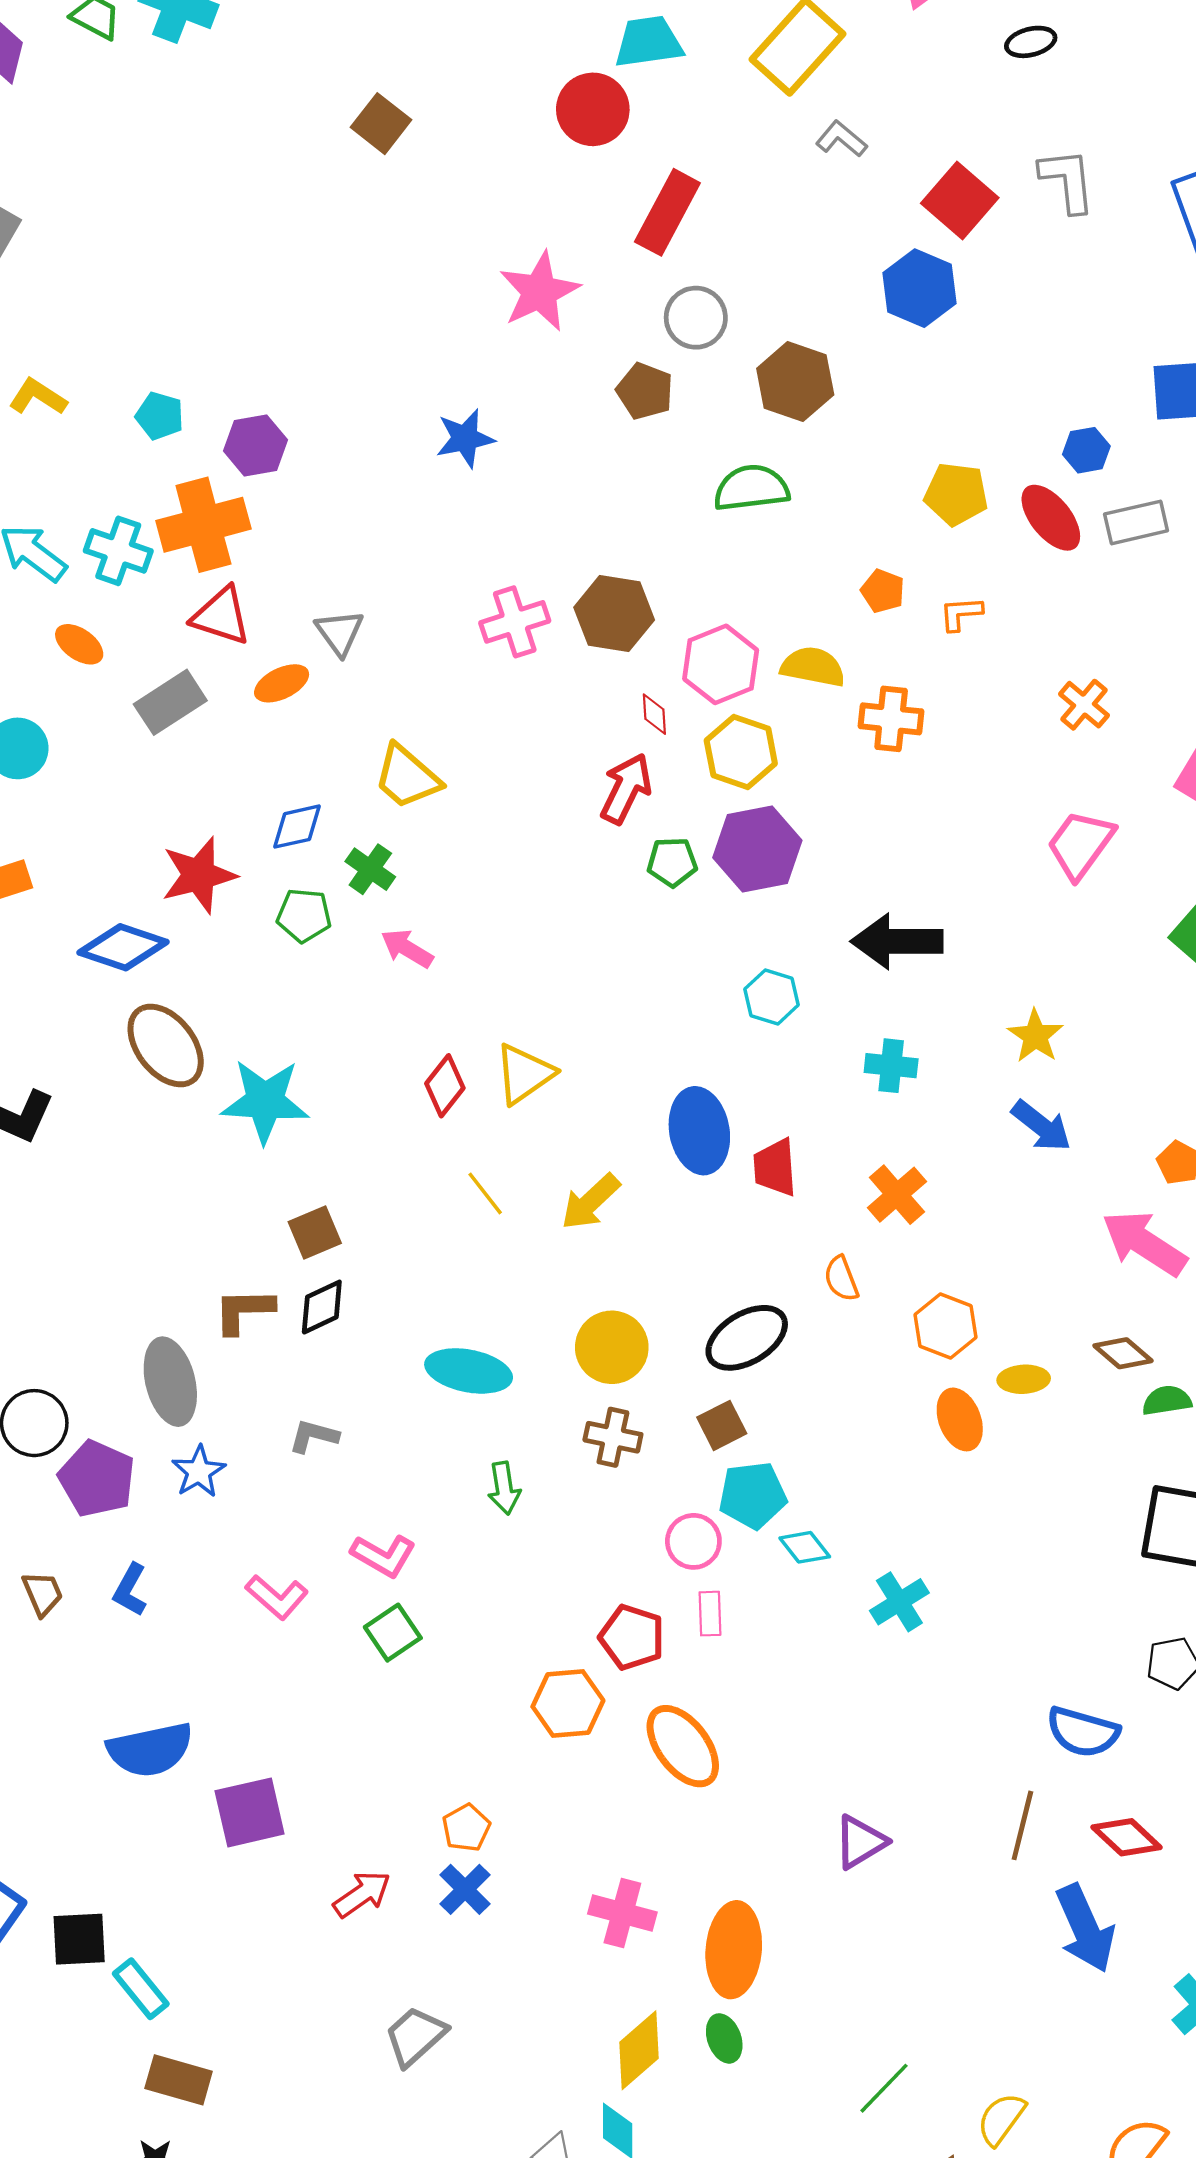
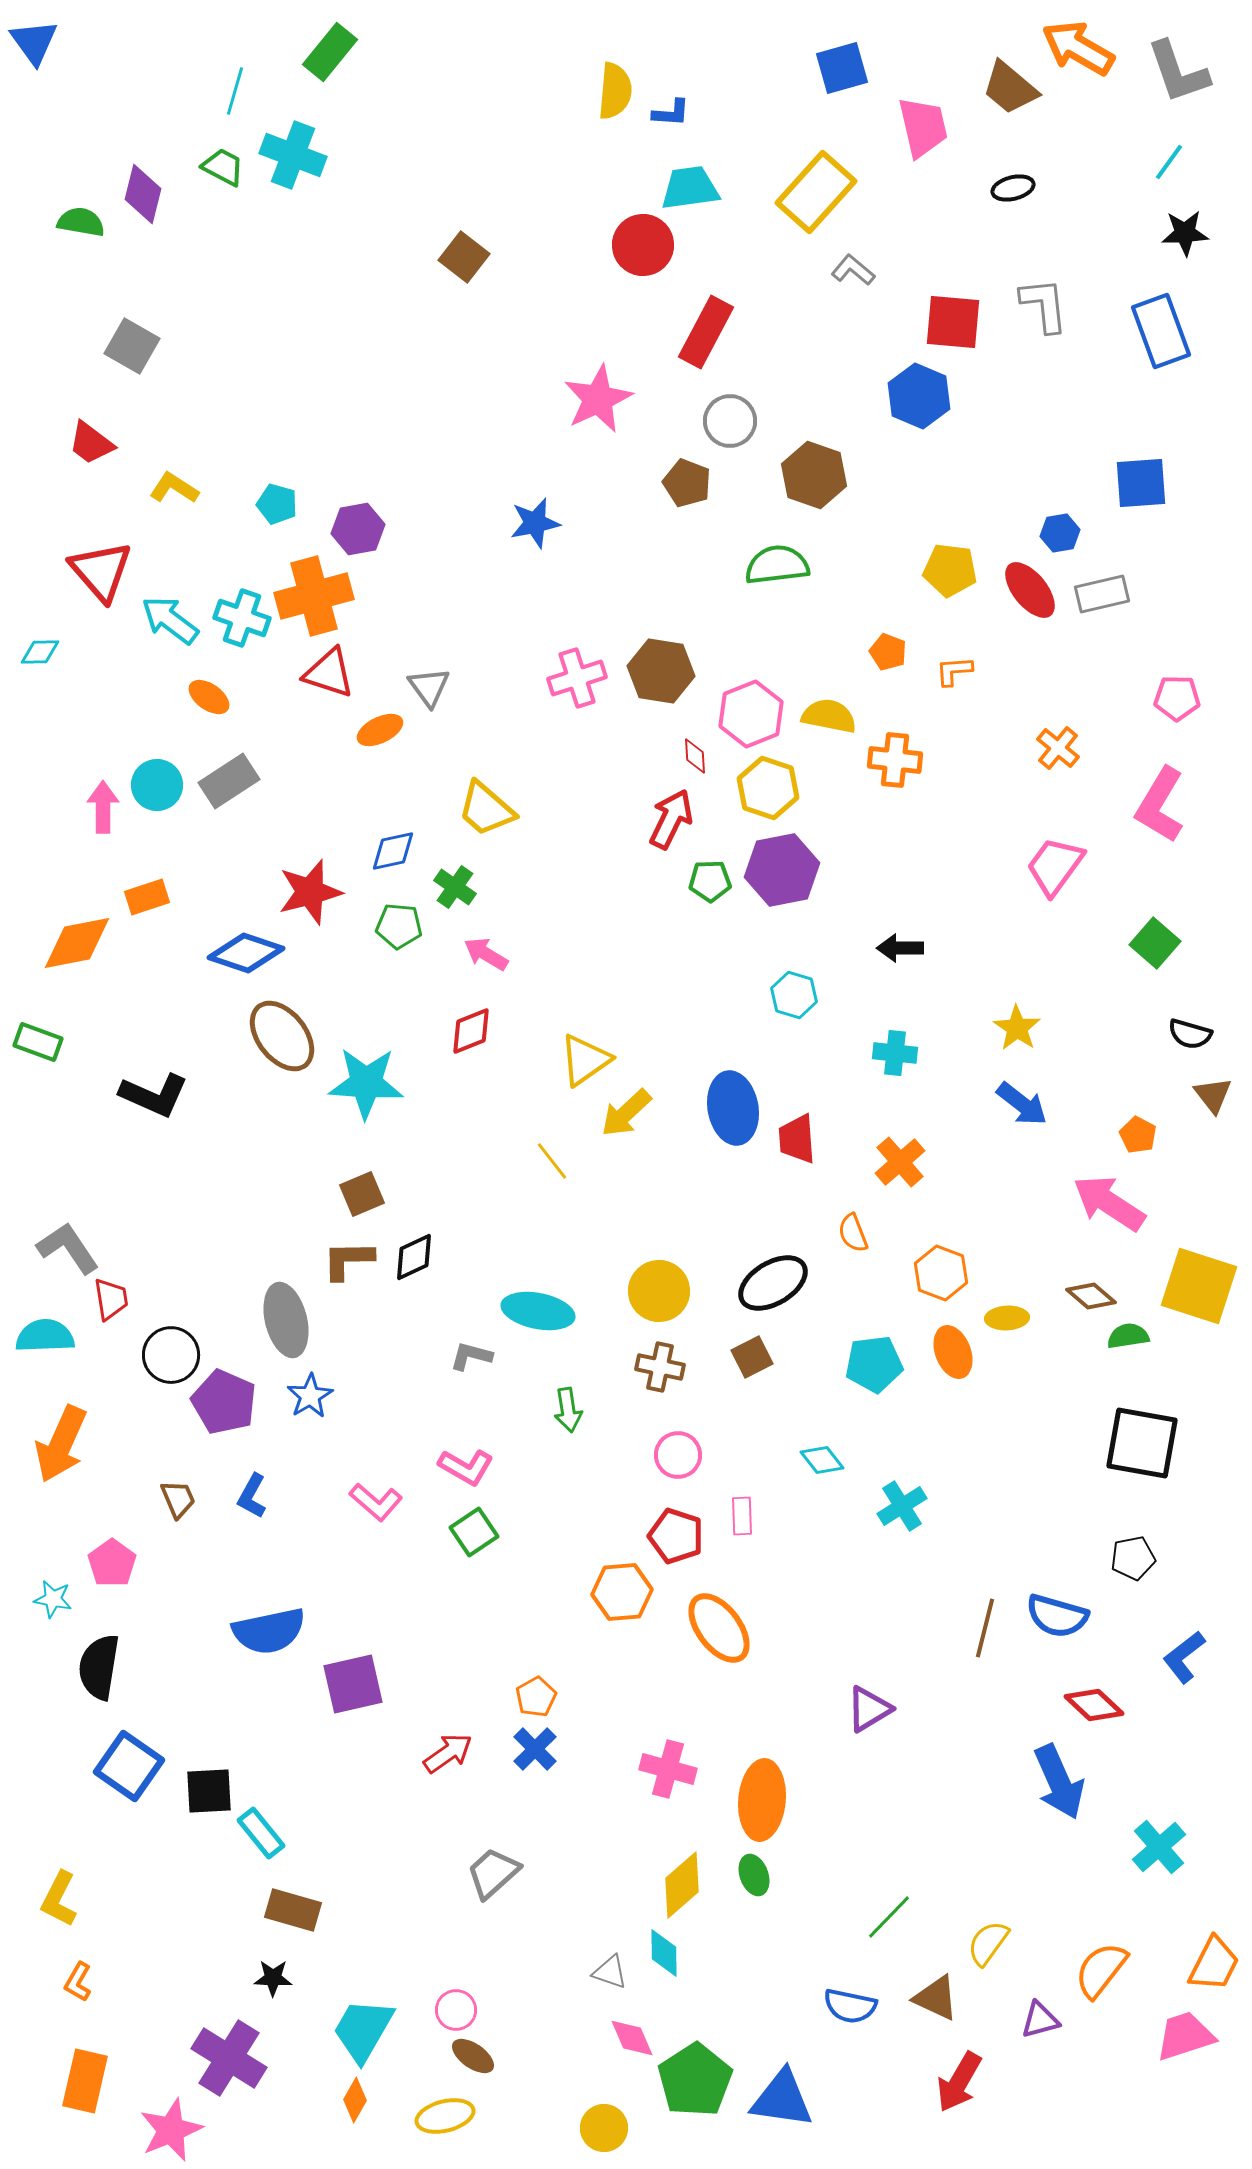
red square: (960, 200) -> (953, 322), turned -36
gray rectangle: (170, 702) -> (229, 781), moved
black arrow: (897, 941) -> (900, 948), size x0.6
red diamond: (445, 1086) -> (471, 1031), moved, turned 30
yellow arrow: (590, 1202) -> (626, 1113), moved
brown square: (315, 1232) -> (362, 1194), moved
gray L-shape: (314, 1436) -> (471, 1356), moved
cyan pentagon: (753, 1495) -> (874, 1364), moved
pink circle: (693, 1541) -> (678, 1455), moved
brown line: (1022, 1825) -> (985, 1628), moved

